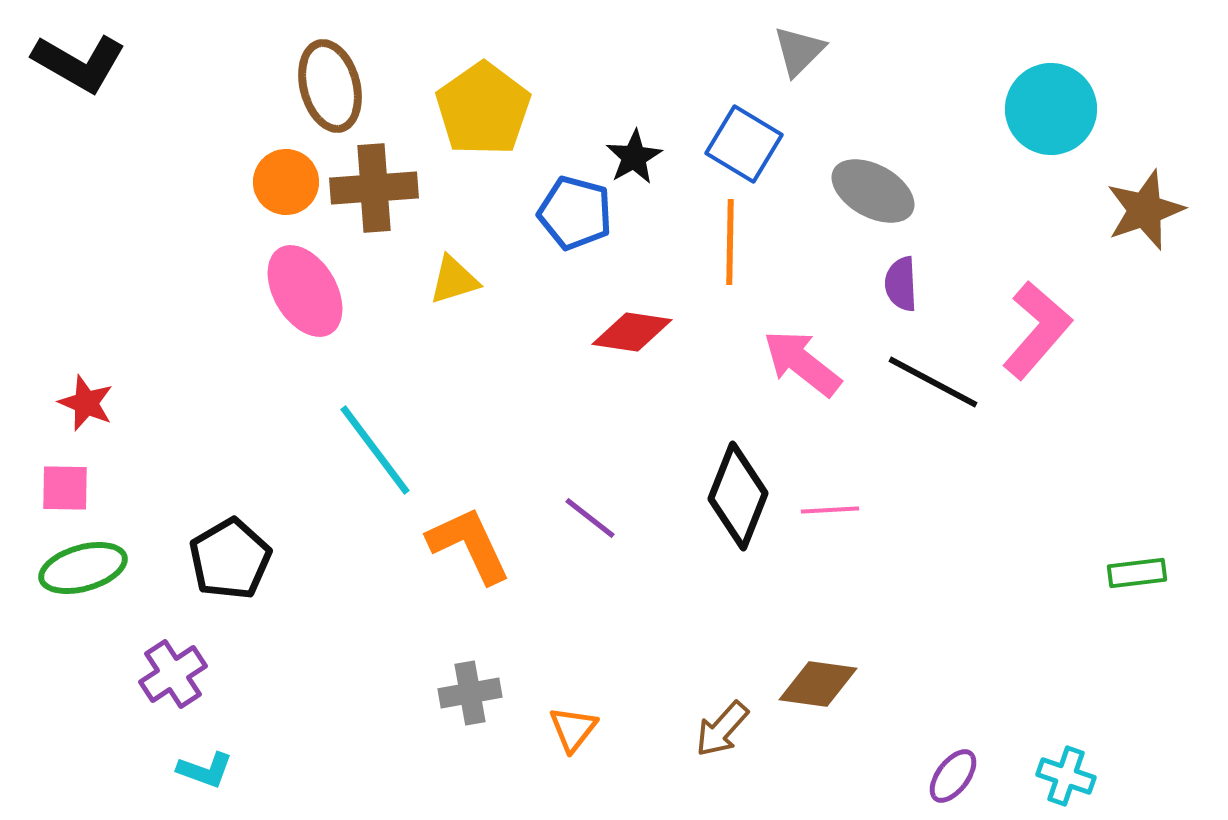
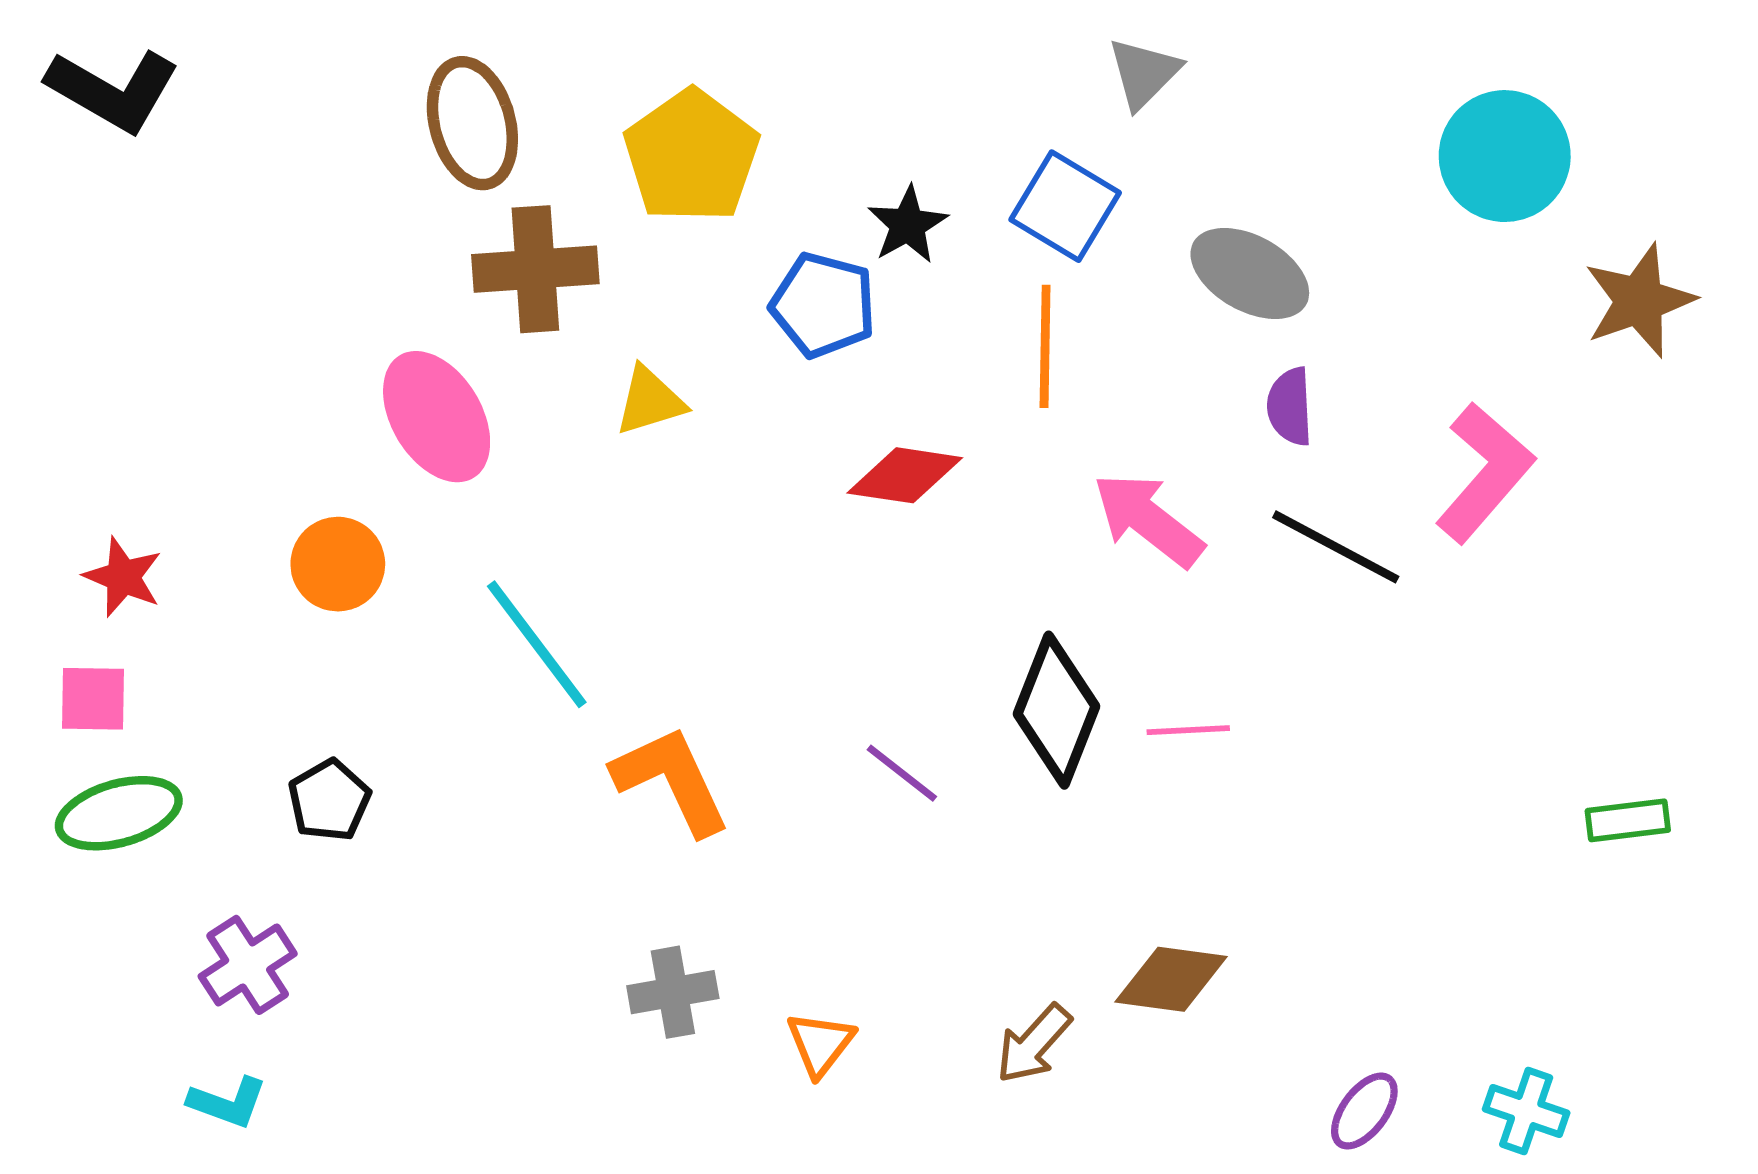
orange circle: (286, 182) -> (338, 564), moved
purple line: (590, 518) -> (902, 773), moved
black pentagon: (230, 559) -> (329, 800), size x0.7
cyan L-shape: (205, 770) -> (228, 1102), moved

